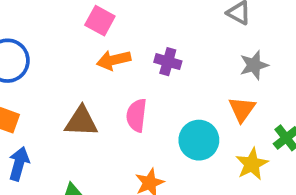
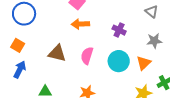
purple cross: (168, 62) -> (119, 30), moved
cyan circle: (199, 140) -> (119, 61), moved

